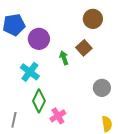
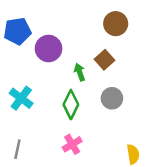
cyan cross: (30, 72) -> (21, 98), moved
gray circle: (102, 88) -> (112, 98), moved
green diamond: (39, 101) -> (71, 104), moved

